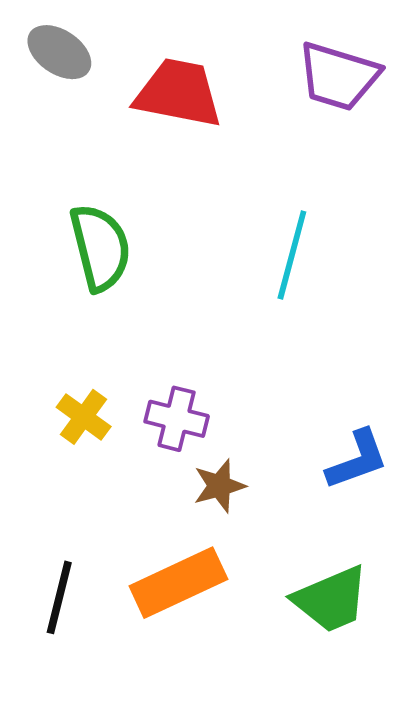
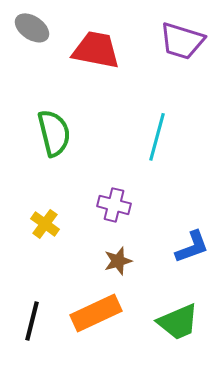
purple cross: (177, 419) -> (114, 205), moved

